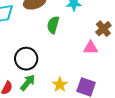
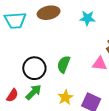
green semicircle: (53, 25) -> (64, 64), moved

